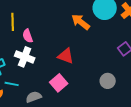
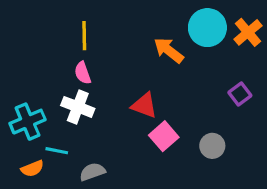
yellow line: (13, 22) -> (84, 36), moved
pink square: (59, 83) -> (164, 136), moved

